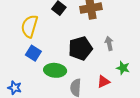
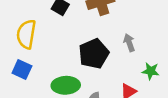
blue square: (33, 53) -> (22, 69), moved

